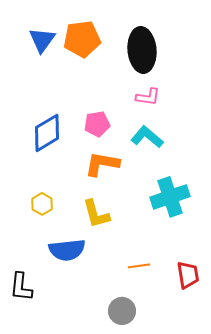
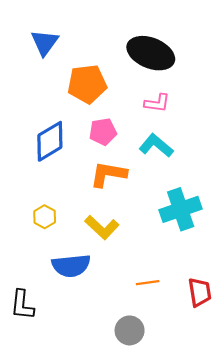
orange pentagon: (82, 39) -> (87, 84), moved
black ellipse: (142, 50) -> (151, 53), turned -63
yellow L-shape: (96, 214) -> (102, 227), turned -32

